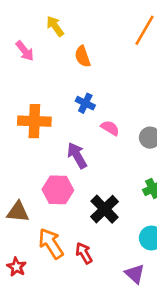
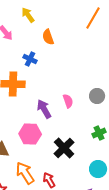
blue cross: (85, 103) -> (30, 59), moved
pink semicircle: (110, 128) -> (68, 101), moved, turned 40

